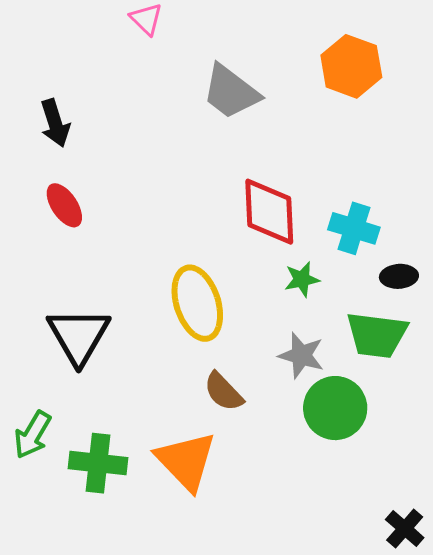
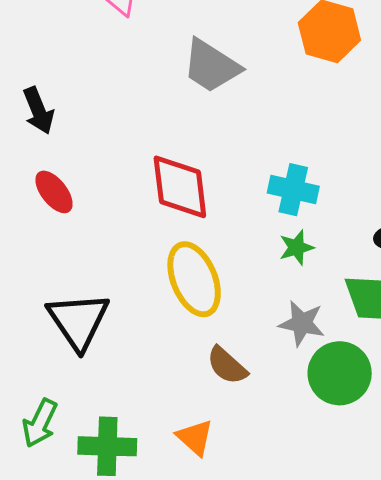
red diamond: (269, 212) -> (180, 187), moved
cyan cross: (354, 228) -> (293, 190), moved
orange triangle: (186, 461) -> (195, 437), size x0.6

